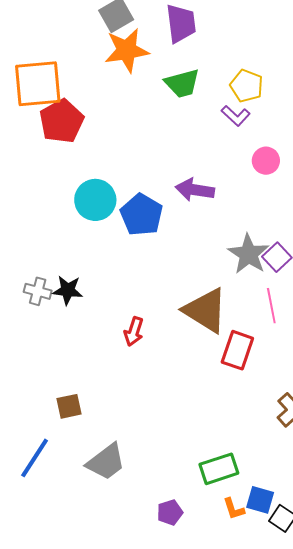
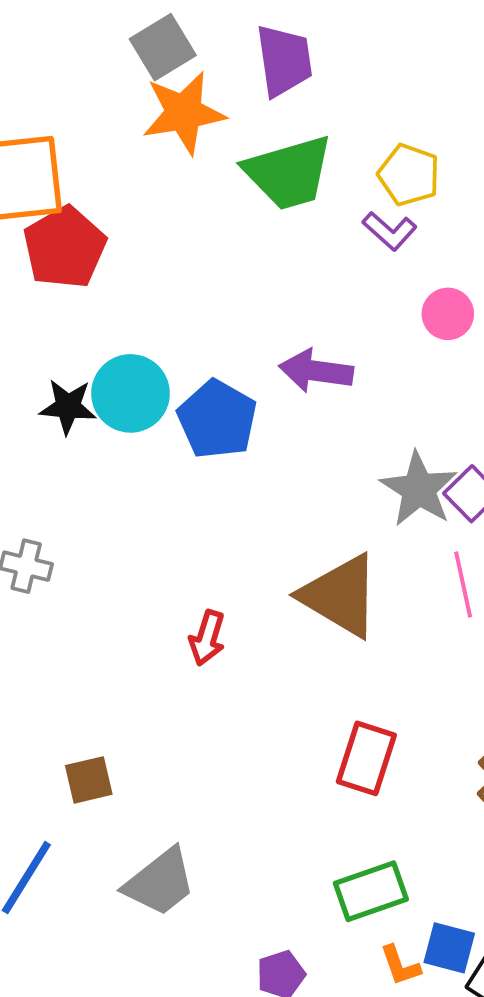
green trapezoid: (182, 83) -> (289, 173), size x1.4
black star: (68, 290) -> (68, 407), moved
red rectangle: (237, 350) -> (366, 758), moved

